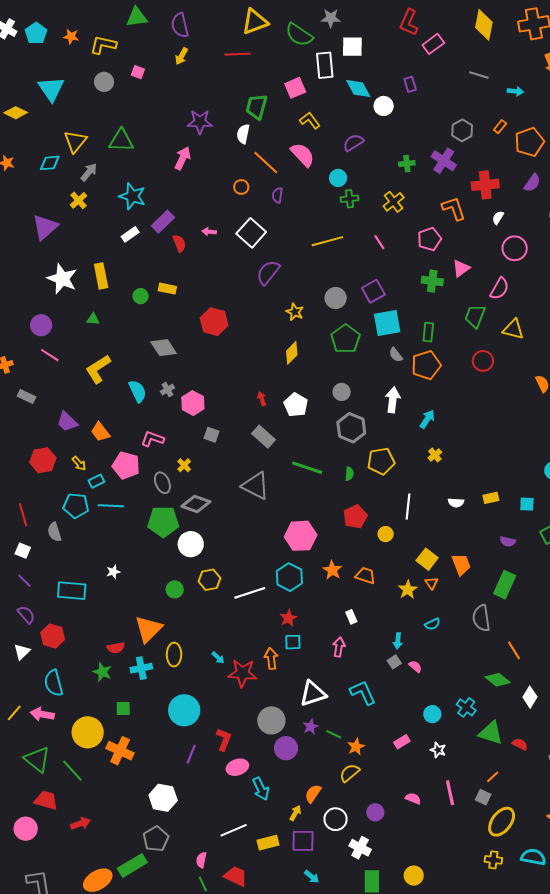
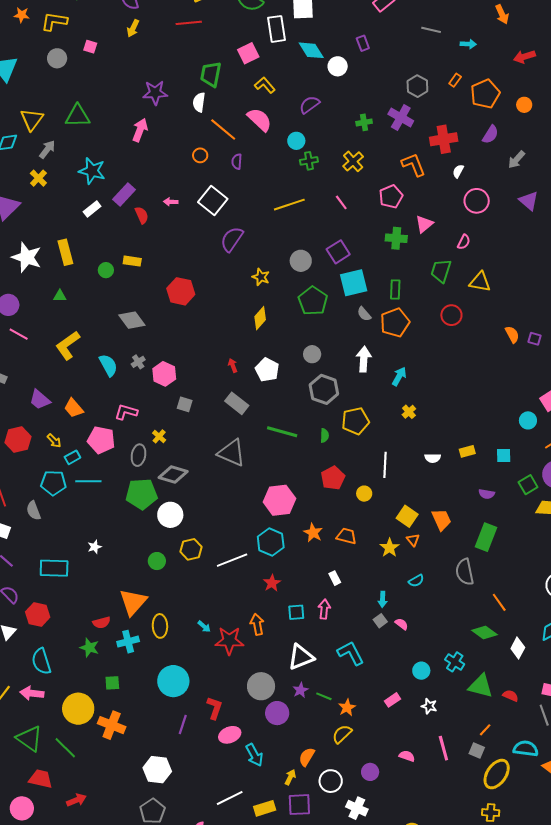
pink semicircle: (499, 289) -> (464, 242), size x0.7
gray ellipse: (162, 483) -> (138, 455), turned 35
cyan square: (293, 642) -> (296, 612), moved
cyan semicircle: (533, 857) -> (526, 749), moved

